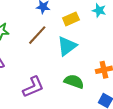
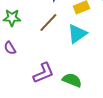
green semicircle: (74, 82) -> (72, 80), moved

